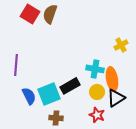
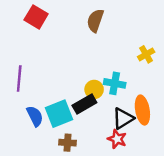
brown semicircle: (50, 14) -> (95, 21), moved
orange ellipse: (112, 79) -> (142, 110), moved
yellow circle: (97, 92) -> (94, 89), moved
black triangle: (116, 98) -> (123, 118), moved

